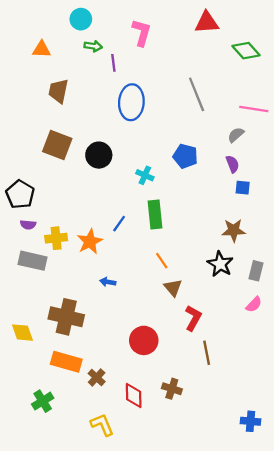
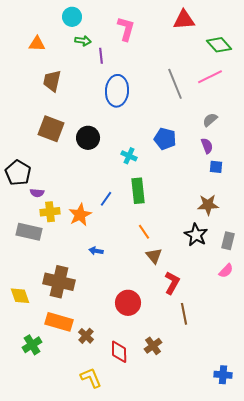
pink line: (254, 109) -> (210, 77), moved, turned -35
purple semicircle: (28, 225) -> (37, 193), moved
brown cross: (172, 389) -> (153, 346), turned 36
green cross: (43, 401) -> (32, 345), moved

